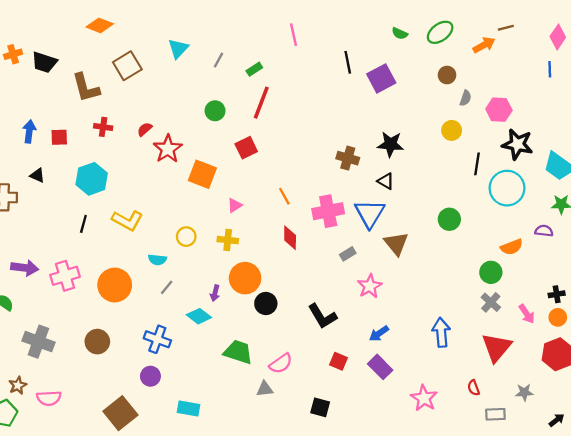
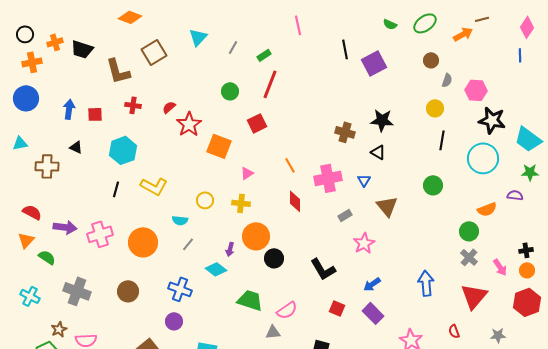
black line: (477, 164) -> (442, 140), moved
blue triangle: (370, 213) -> (364, 180), size x0.5

